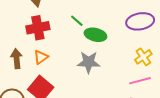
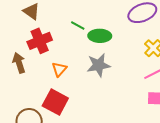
orange triangle: (41, 57) -> (59, 69), moved
brown arrow: (17, 59) -> (19, 63), moved

